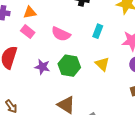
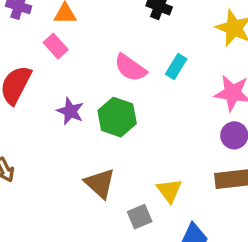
pink semicircle: (61, 34) -> (130, 68), moved
yellow triangle: (102, 64) -> (169, 190), moved

